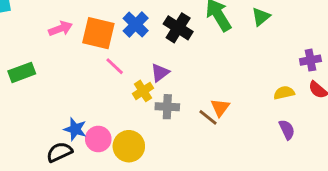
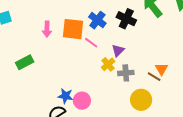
pink arrow: (60, 29) -> (47, 29), turned 119
pink line: (115, 66) -> (91, 43), moved
yellow circle: (129, 146) -> (141, 100), moved

